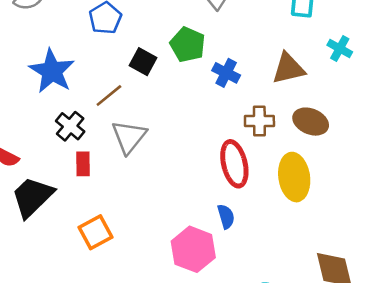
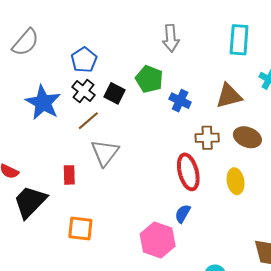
black cross: (70, 126) -> (84, 91), moved
yellow ellipse: (294, 177) -> (236, 181), size x0.7
blue semicircle: (226, 217) -> (183, 214), turned -132
orange square: (96, 232) -> (80, 228), turned 36

